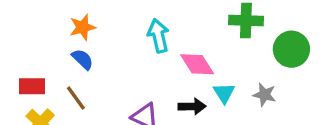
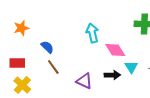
orange star: (83, 27) -> (21, 28), moved
brown line: (76, 98) -> (53, 67), moved

